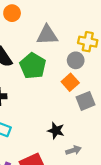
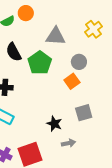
yellow cross: (88, 42) -> (93, 29), moved, turned 36
gray square: (86, 101) -> (84, 113), moved

